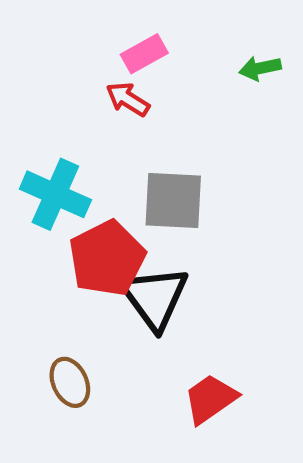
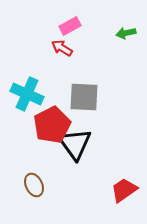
red trapezoid: (210, 399) -> (124, 190), moved

